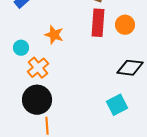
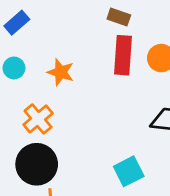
cyan circle: (21, 48) -> (14, 68), moved
cyan square: (117, 105) -> (129, 171), moved

